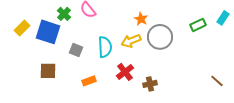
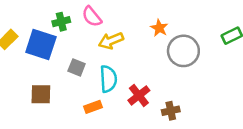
green cross: (64, 14) -> (61, 22), turned 32
yellow arrow: (131, 41) -> (111, 41), moved
cyan semicircle: (105, 47) -> (108, 79), moved

